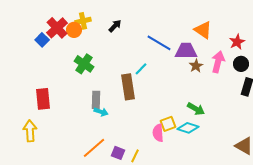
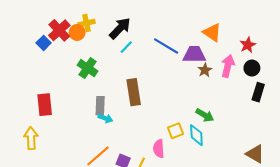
black arrow: (115, 26) -> (120, 28), size x1.6
cyan line: (141, 69) -> (126, 47), moved
cyan diamond: (188, 128) -> (196, 135), turned 70
pink semicircle: (158, 133) -> (159, 149), moved

